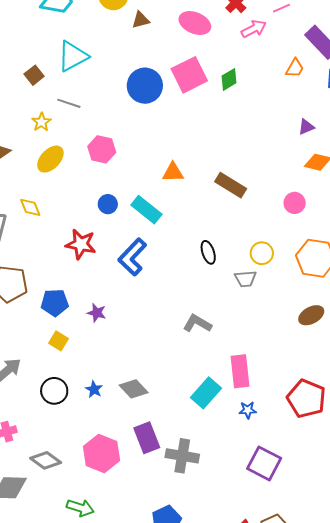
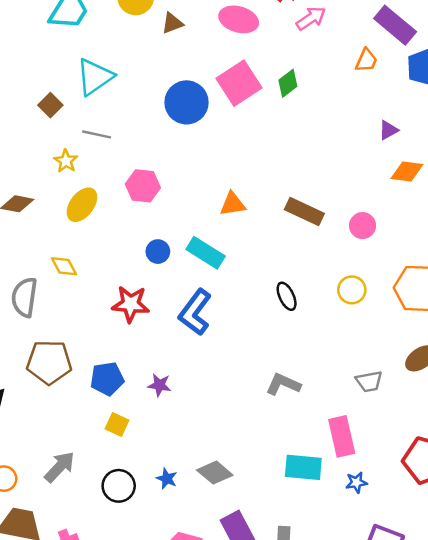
pink circle: (295, 203) -> (363, 226), moved
gray trapezoid: (245, 279) -> (369, 381), moved
cyan rectangle: (206, 393) -> (303, 467), turned 60

